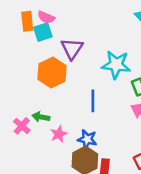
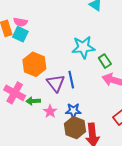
cyan square: (43, 32) -> (20, 34), turned -35
purple triangle: (72, 49) -> (56, 83), moved
pink cross: (22, 126) -> (15, 93), moved, size x1.5

